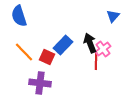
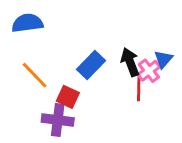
blue semicircle: (19, 16) -> (27, 23), turned 100
blue triangle: (113, 16) -> (163, 59), moved
red square: (47, 57) -> (68, 97), moved

